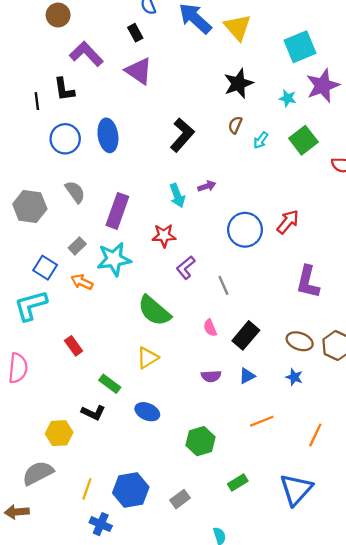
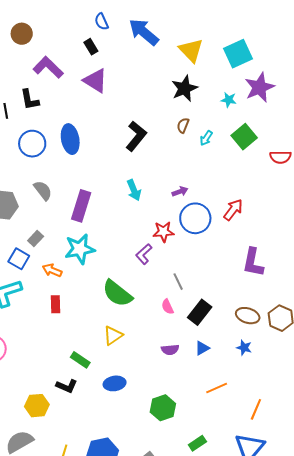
yellow triangle: (238, 27) -> (191, 50), moved
purple arrow: (207, 186) -> (180, 192), moved
red star: (164, 236) -> (163, 232), moved
gray rectangle: (77, 246) -> (36, 239), moved
gray line: (223, 285) -> (178, 282), moved
red rectangle: (74, 346) -> (55, 304), moved, turned 36
blue ellipse: (147, 412) -> (115, 383), turned -30
orange line: (315, 435) -> (256, 409), moved

